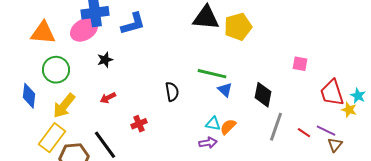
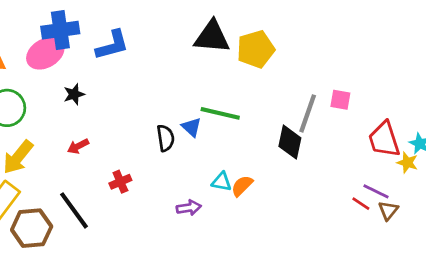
blue triangle: (225, 90) -> (191, 127), moved
gray line: (276, 127) -> (308, 113), moved
red line: (304, 133) -> (361, 204), moved
purple arrow: (208, 143) -> (189, 208), moved

